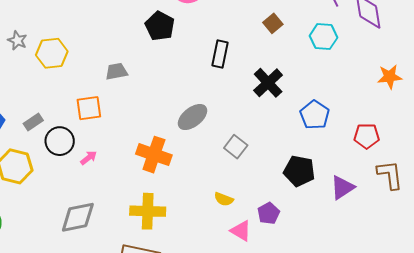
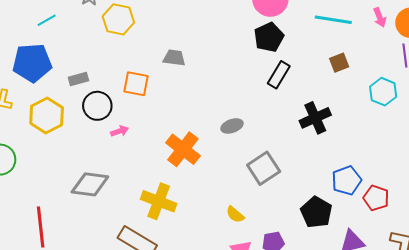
black pentagon: (160, 26) -> (269, 37), moved
blue pentagon: (315, 115) -> (346, 181), moved
gray ellipse: (193, 117) -> (232, 126), size x0.7
red pentagon: (367, 136) -> (376, 198), moved
gray square: (236, 147) -> (264, 168), size x1.4

